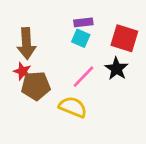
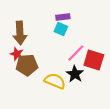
red square: (124, 38) -> (94, 60), moved
black star: (117, 69) -> (75, 74), moved
pink line: (83, 77) -> (76, 53), moved

